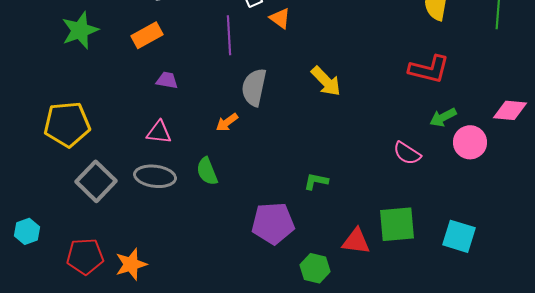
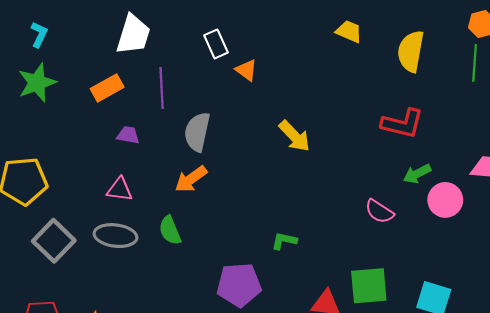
purple line: (229, 35) -> (162, 88), moved
gray semicircle: (254, 87) -> (197, 132), moved
orange arrow: (227, 122) -> (191, 179), size x1.4

